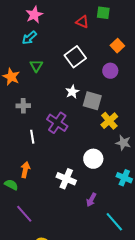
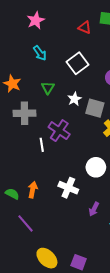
cyan arrow: (29, 38) -> (40, 53), moved, turned -84
green triangle: (36, 66) -> (48, 88), moved
gray cross: (23, 106) -> (24, 113), size x1.5
white line: (32, 137) -> (42, 145), moved
orange arrow: (25, 170) -> (33, 190), moved

